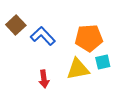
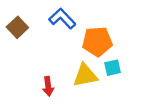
blue L-shape: (43, 36) -> (62, 19), moved

